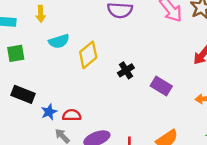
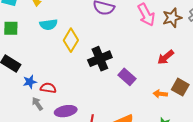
yellow diamond: (88, 55) -> (71, 40), turned -30
black cross: (126, 70) -> (100, 59), size x1.6

